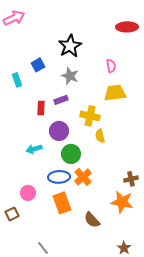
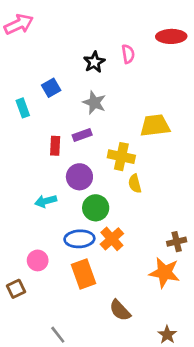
black star: (70, 46) -> (94, 62), size x0.7
pink semicircle: (111, 66) -> (128, 54), moved
brown semicircle: (92, 220) -> (120, 310), moved

